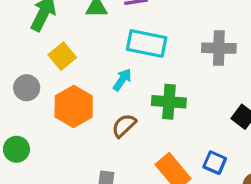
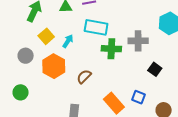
gray cross: (219, 48) -> (138, 41), moved
cyan arrow: (122, 80) -> (68, 41), moved
green cross: (169, 102) -> (111, 49), moved

